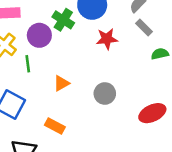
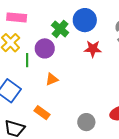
purple circle: (39, 35) -> (45, 48), moved
gray circle: (105, 93) -> (86, 122), moved

